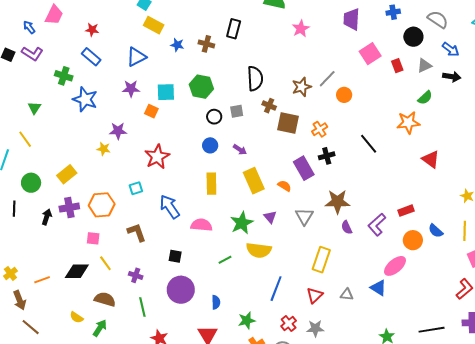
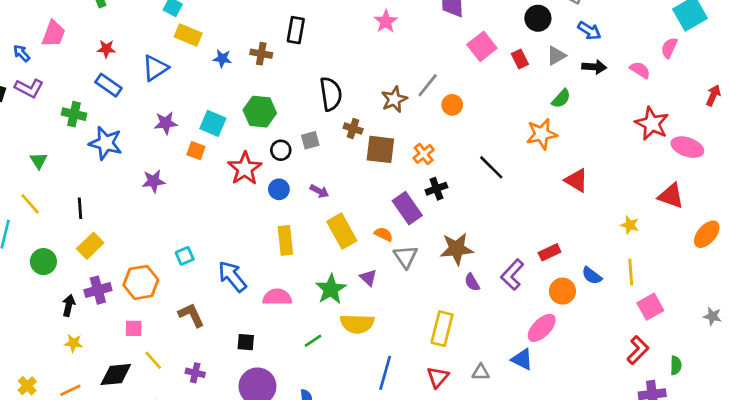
blue triangle: (136, 57) -> (155, 68), moved
cyan square: (166, 92) -> (213, 123), turned 30
yellow star: (104, 149) -> (73, 343), moved
red star: (157, 157) -> (245, 168), moved
black line: (14, 209) -> (80, 208), moved
gray triangle: (304, 216) -> (406, 257), moved

